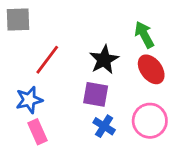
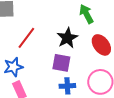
green arrow: (144, 35) -> (86, 14), moved
blue cross: (104, 126) -> (67, 86), turned -35

